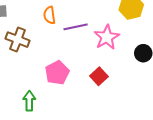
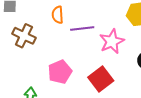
red square: (99, 76) -> (101, 79), size x1.4

